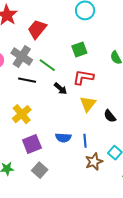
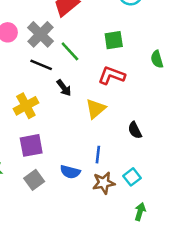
black arrow: (61, 89) -> (64, 88), moved
yellow triangle: (88, 104) -> (96, 109), moved
blue semicircle: (63, 138) -> (70, 172), moved

